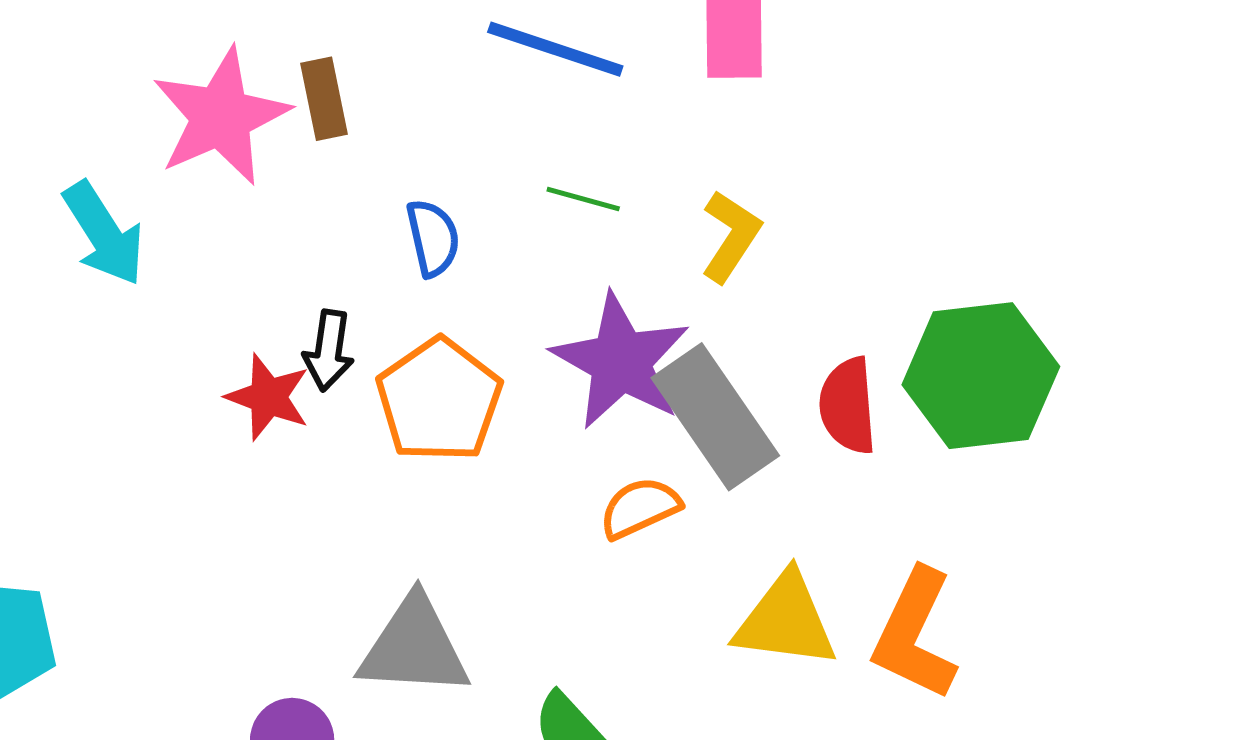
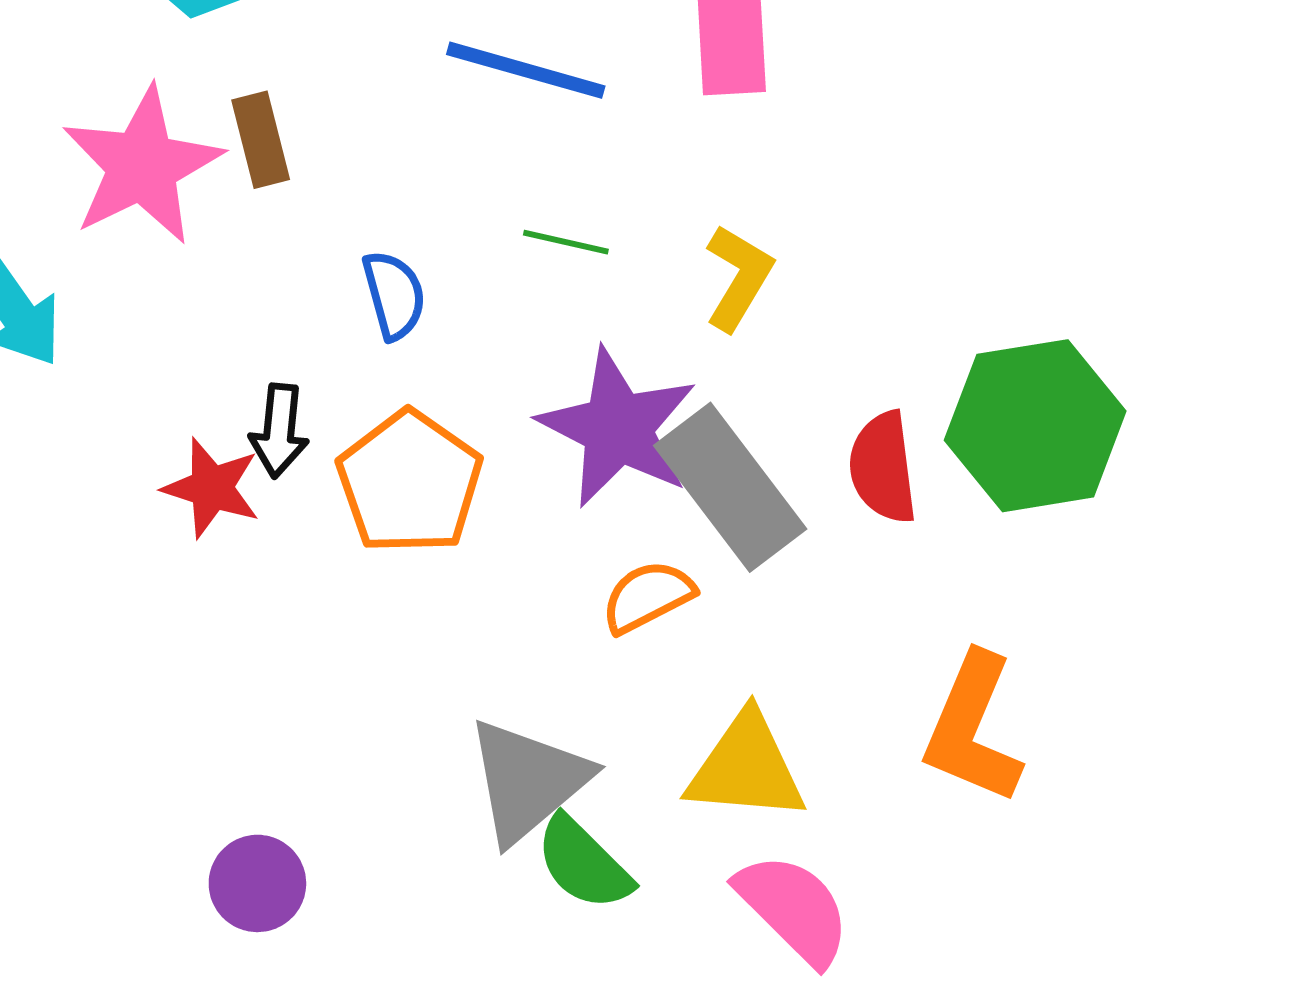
yellow triangle: (786, 621) -> (746, 768), moved
gray triangle: (414, 647) -> (528, 781), moved, turned -41

